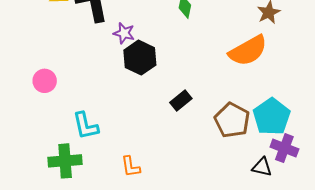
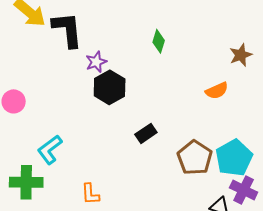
purple star: (124, 33) -> (96, 62), turned 30
orange semicircle: (248, 51) -> (217, 91), size x0.6
cyan L-shape: (86, 126) -> (50, 150), turned 60

